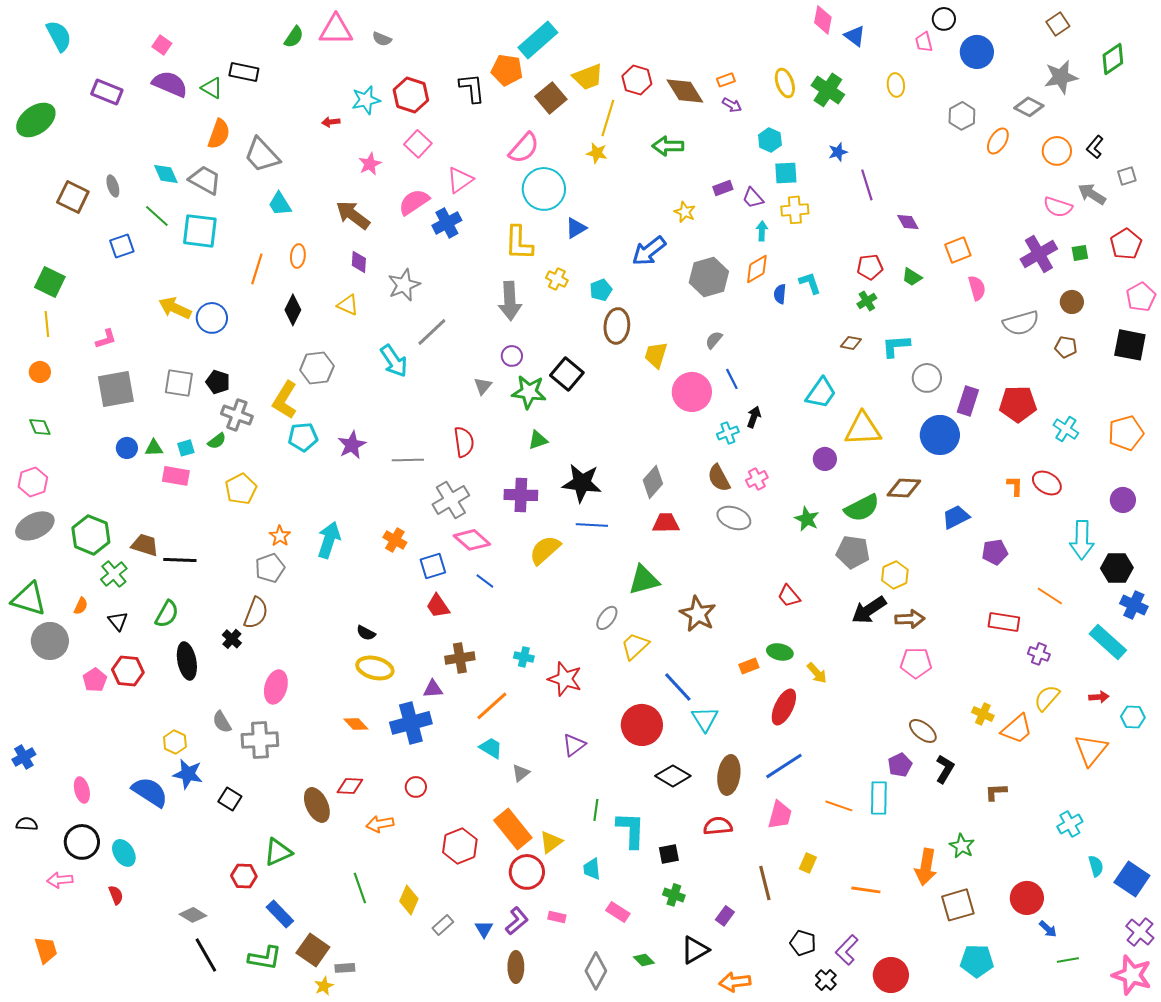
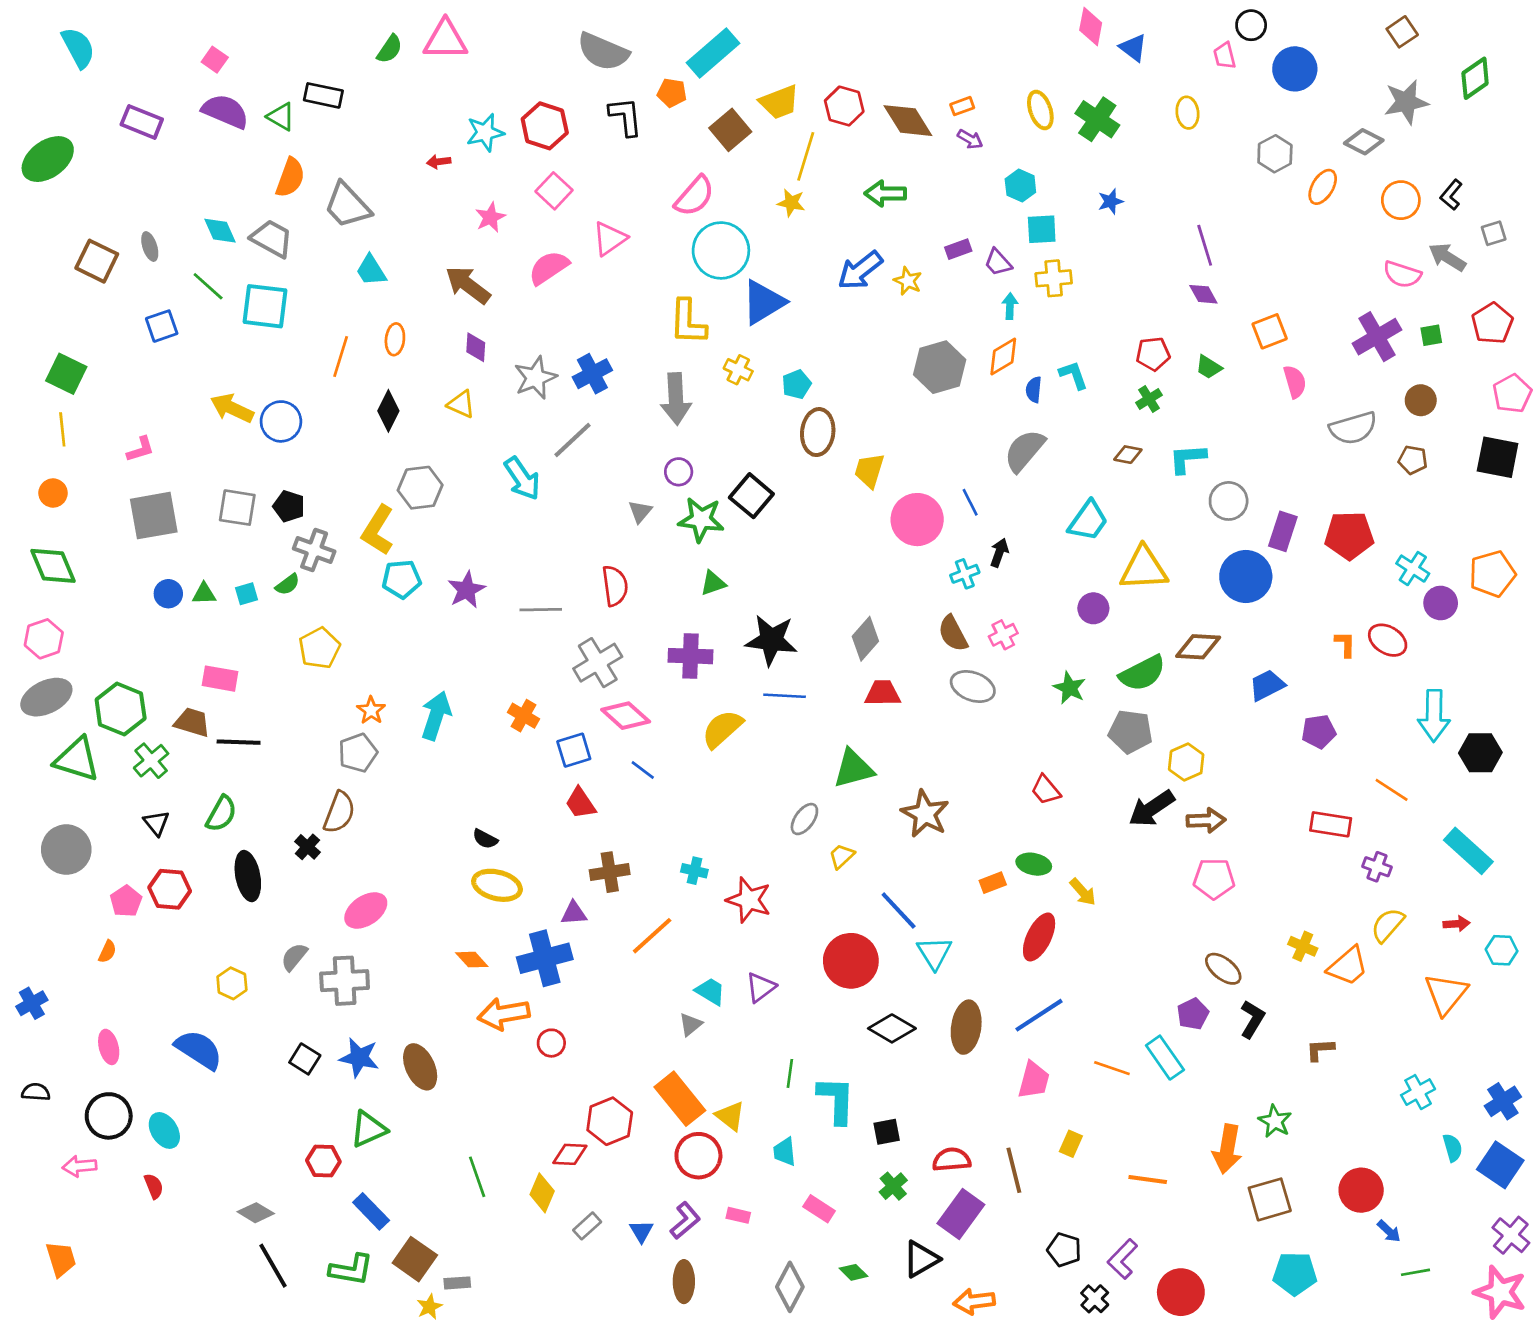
gray semicircle: (382, 39) -> (603, 52), moved, size x2.0
orange pentagon: (507, 70) -> (672, 93), size x0.7
purple line: (867, 185) -> (1205, 245), moved
blue cross: (447, 223) -> (592, 374), moved
blue triangle: (576, 228) -> (763, 302), size x1.6
blue arrow: (649, 251) -> (860, 270), moved
gray semicircle: (714, 340) -> (1024, 451), moved, size x1.8
green diamond: (40, 427) -> (53, 566), size x1.6
pink rectangle: (176, 476) -> (220, 679), moved
purple circle: (1123, 500) -> (1441, 603), moved
green triangle: (29, 599) -> (77, 759), moved
blue cross: (1134, 605) -> (1503, 1101), moved, turned 32
orange semicircle: (81, 606) -> (107, 952), moved
yellow trapezoid: (635, 646) -> (842, 856), size x0.7
pink ellipse: (276, 687) -> (366, 910), turned 40
gray semicircle: (222, 722) -> (294, 957), turned 70
cyan trapezoid: (491, 748) -> (710, 991), moved
blue star: (188, 774) -> (359, 1058), moved
red diamond: (350, 786) -> (570, 1154), moved
cyan rectangle: (879, 798) -> (1165, 1058), turned -36
orange arrow: (380, 824) -> (504, 1014), moved, size x1.4
red semicircle: (718, 826) -> (952, 1160), moved
yellow triangle: (551, 842) -> (730, 1116), turned -45
green cross: (674, 895) -> (893, 1186), turned 30
purple rectangle: (725, 916) -> (961, 1214), size x1.8

